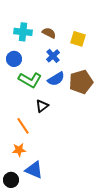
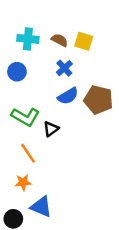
yellow square: (78, 39) -> (84, 41), moved
green L-shape: (30, 80) -> (25, 117), moved
brown pentagon: (81, 82) -> (98, 100), turned 30

